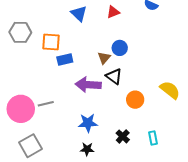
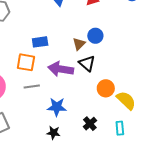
orange square: (51, 42) -> (26, 62), moved
yellow semicircle: (170, 90) -> (126, 100), moved
gray line: (46, 104) -> (32, 87), moved

